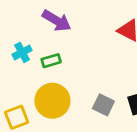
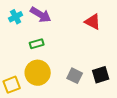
cyan cross: (22, 52) -> (16, 17), moved

